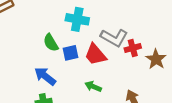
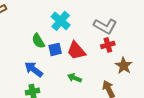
cyan cross: (77, 19) -> (61, 21), turned 30
gray L-shape: (114, 38) -> (105, 26), moved
brown star: (156, 59) -> (124, 66), moved

